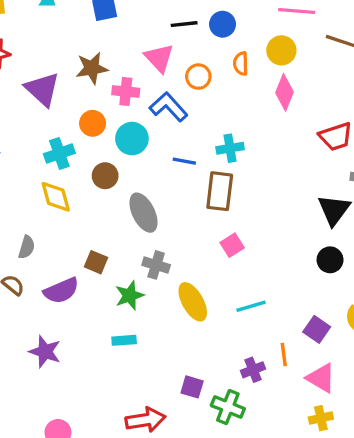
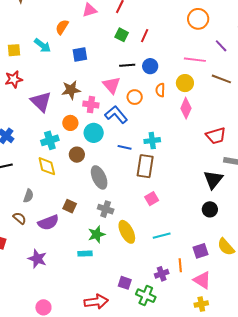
green star: (130, 295) -> (97, 234), moved
purple square: (317, 329) -> (201, 251), turned 35

